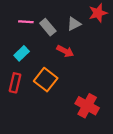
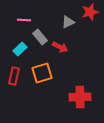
gray rectangle: (48, 27) -> (40, 37), moved
orange square: (46, 80) -> (42, 73), turned 35
red cross: (87, 106) -> (80, 97), turned -30

